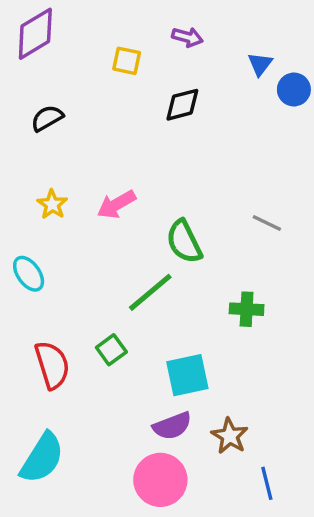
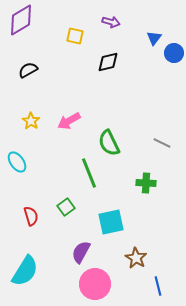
gray line: (267, 223) -> (162, 143), moved
green line: (150, 292) -> (89, 173), turned -72
red semicircle: (52, 365) -> (31, 216), size x0.7
purple semicircle: (172, 426) -> (81, 252), moved, turned 140

